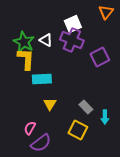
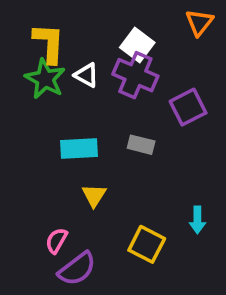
white square: (73, 24) -> (137, 45), turned -30
yellow L-shape: (26, 59) -> (49, 43), moved
gray rectangle: (86, 107) -> (141, 145), moved, turned -32

